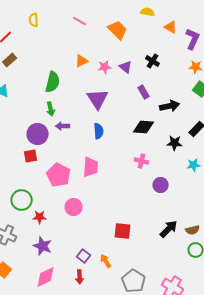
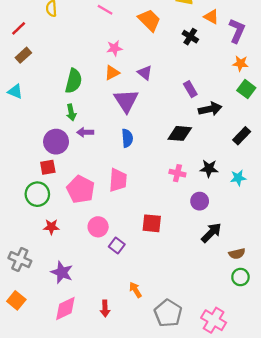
orange triangle: (82, 61) -> (112, 73), moved
black cross: (153, 61) -> (190, 37), moved
pink star: (105, 67) -> (114, 48), moved
purple triangle: (126, 67) -> (145, 73), moved
purple rectangle: (144, 92) -> (190, 89), moved
black star: (175, 143) -> (209, 168), moved
green circle: (22, 200) -> (37, 194), moved
red star: (40, 217) -> (51, 227), moved
black arrow: (169, 229) -> (211, 233), moved
red square: (123, 231) -> (152, 223), moved
purple square: (84, 256) -> (117, 246), moved

